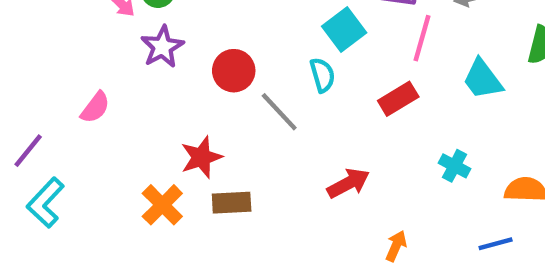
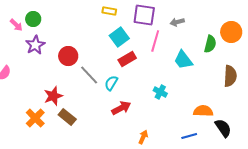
cyan semicircle: (322, 75) -> (111, 83), moved, turned -133
red rectangle: (398, 99) -> (127, 59), moved
cyan cross: (454, 166) -> (160, 92), moved
brown rectangle: (232, 203) -> (67, 117), turned 42

